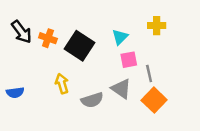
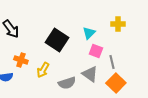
orange cross: (48, 38) -> (21, 60), moved
pink square: (129, 60) -> (96, 51), turned 32
yellow arrow: (62, 84) -> (43, 70), turned -133

